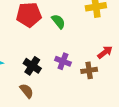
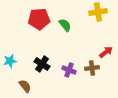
purple cross: (63, 61) -> (69, 70), moved
brown semicircle: (27, 91) -> (25, 86), moved

